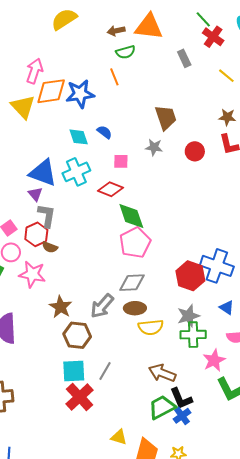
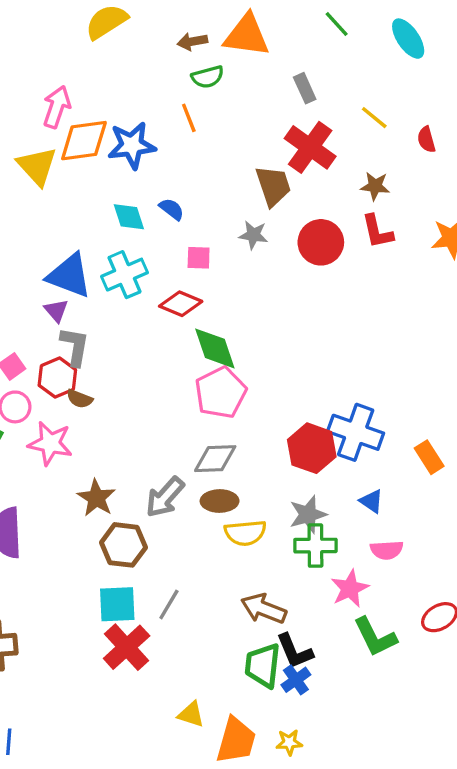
red cross: (213, 37) -> (310, 147), moved, size x1.4
red circle: (195, 151) -> (321, 242), size x1.4
green trapezoid: (162, 407) -> (263, 665), turned -56

